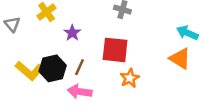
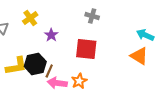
brown line: (80, 67) -> (49, 71), moved
yellow L-shape: (29, 71) -> (16, 66), turned -50
orange star: (130, 78) -> (79, 81), moved

